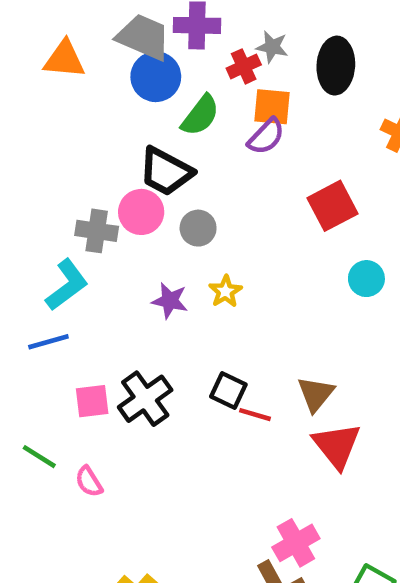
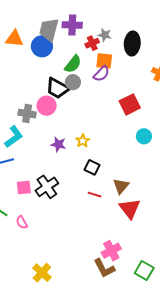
gray trapezoid: (144, 37) -> (49, 30), turned -100
blue circle: (156, 77) -> (42, 46), moved
gray circle: (198, 228) -> (73, 82), moved
black square: (228, 390) -> (92, 167), moved

